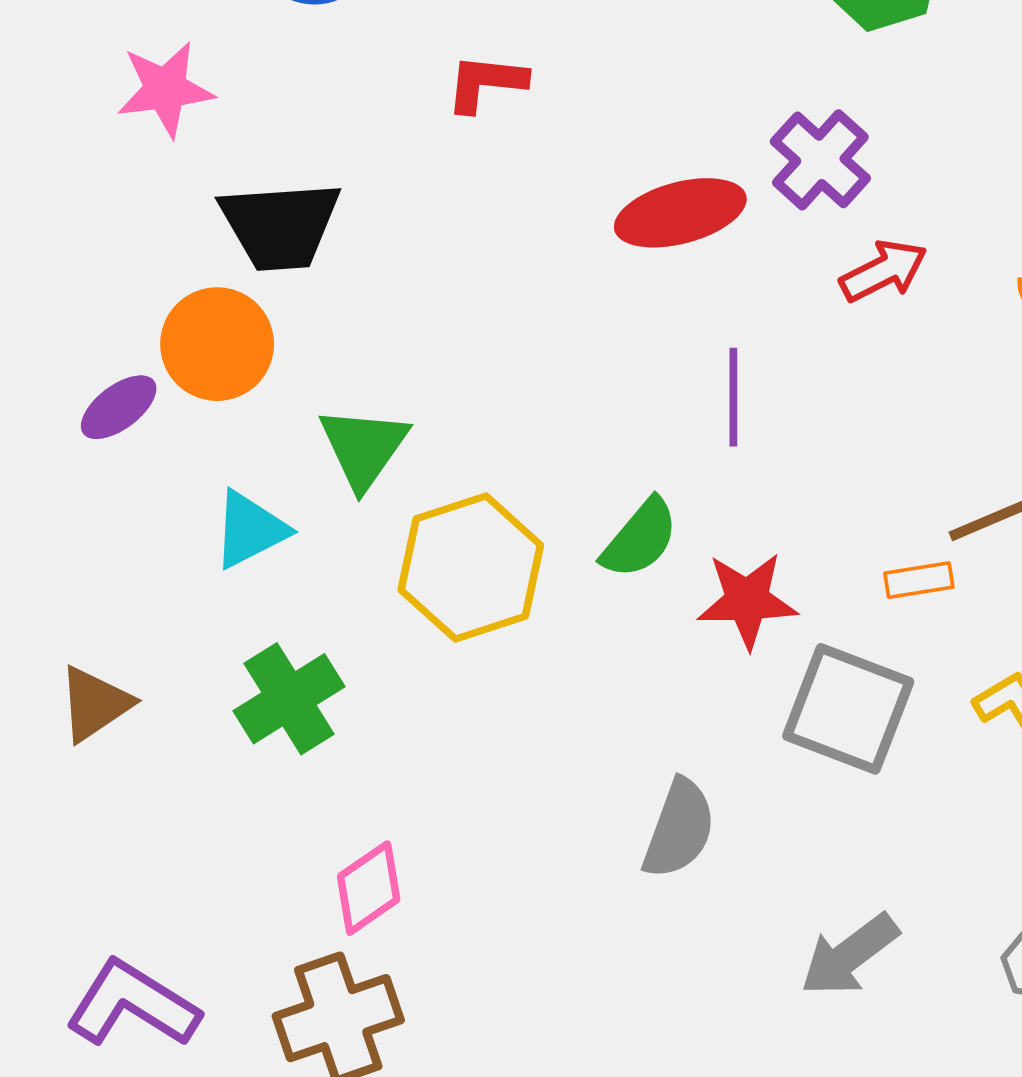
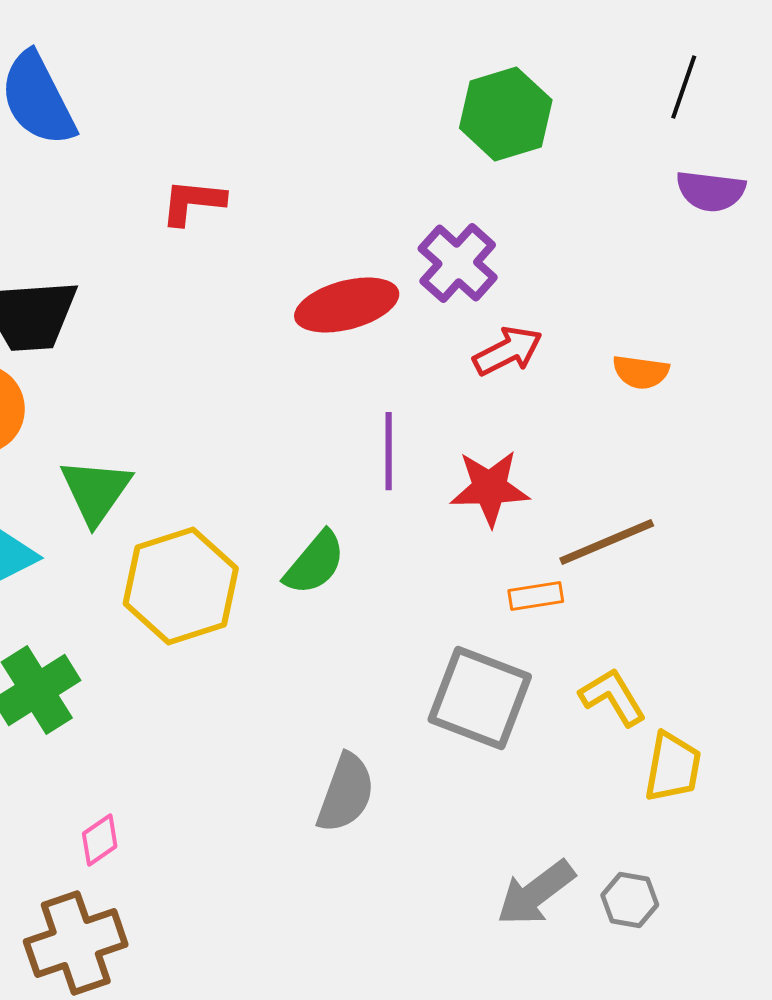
red star: (747, 600) -> (490, 488), moved
pink diamond: (369, 888) -> (100, 840), size x0.7
gray arrow: (849, 955) -> (536, 893), moved

